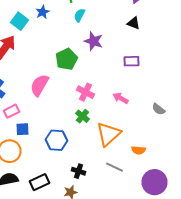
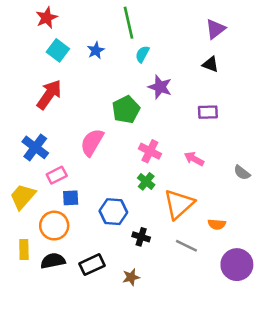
cyan square: (20, 21) -> (58, 50), moved
black cross: (78, 171) -> (141, 237), moved

